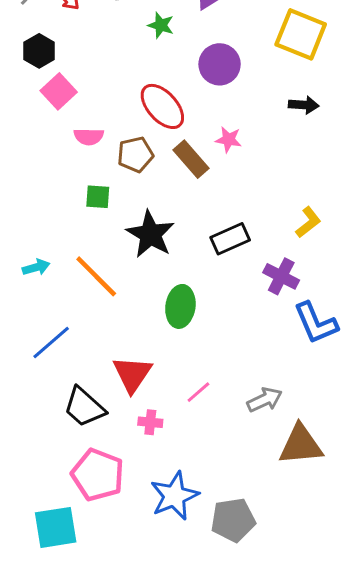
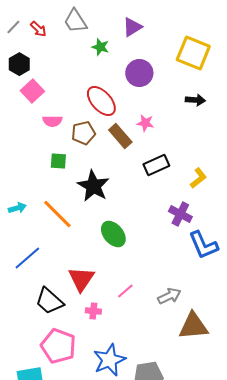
black rectangle: (230, 239) -> (156, 165), moved
green ellipse: (180, 306) -> (113, 234), turned -48

